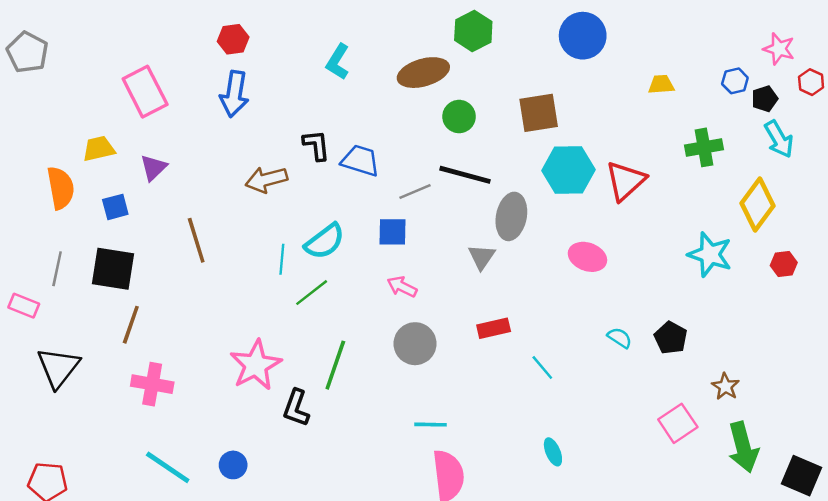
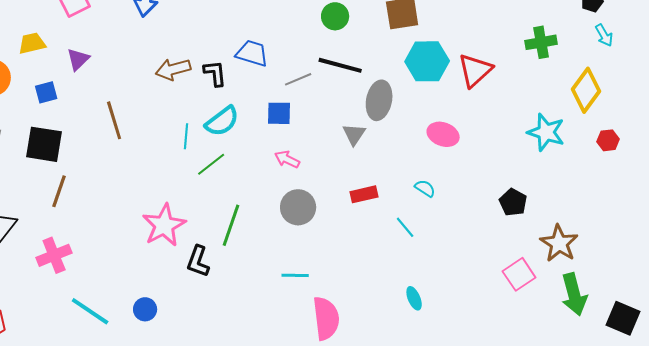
cyan arrow: (779, 139) -> (604, 35), size x0.7
black L-shape: (316, 145) -> (215, 73), moved
cyan semicircle: (620, 338) -> (425, 188), moved
pink cross: (152, 384) -> (54, 255), moved, turned -32
brown star: (725, 386) -> (559, 243), size x1.6
cyan line: (430, 425) -> (295, 275), moved

